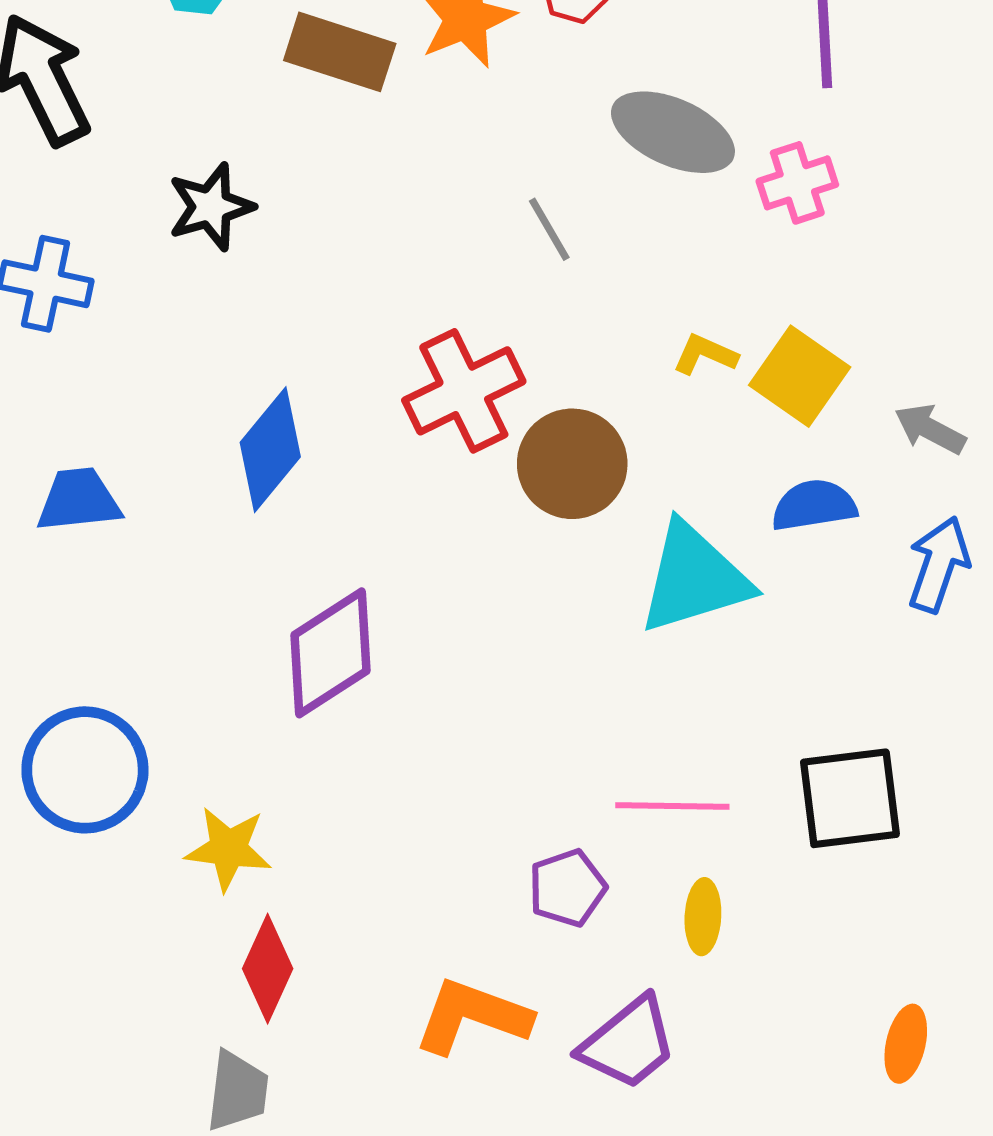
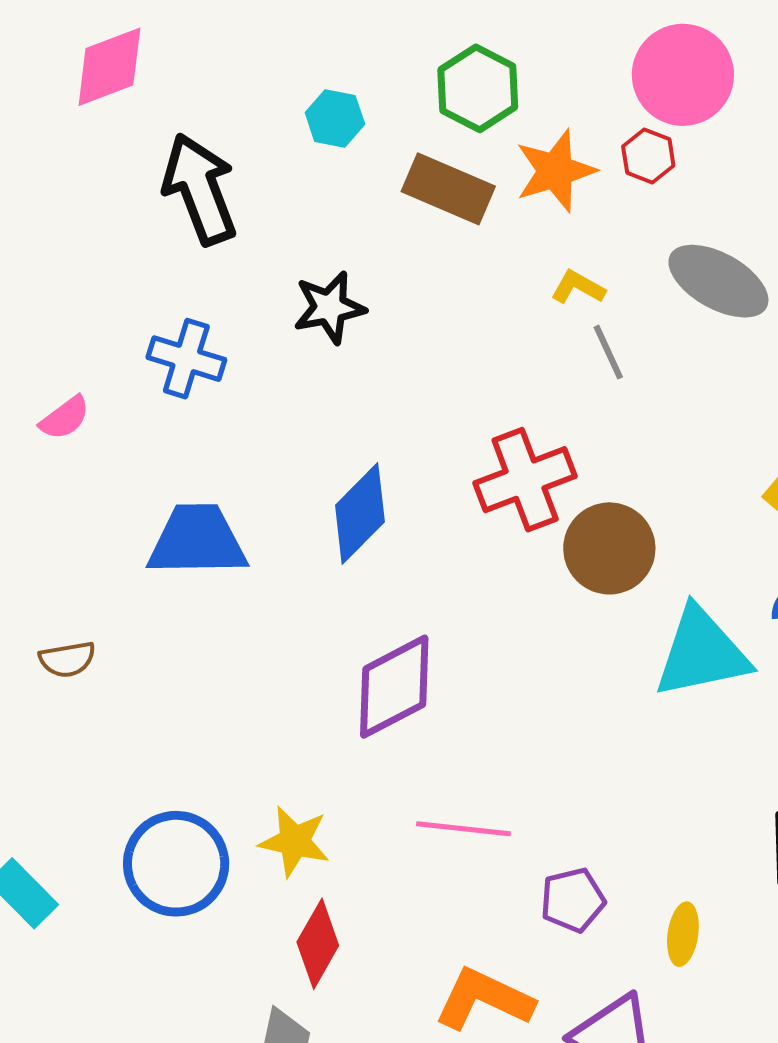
yellow L-shape: (705, 354) -> (578, 287), moved
blue trapezoid: (79, 500) -> (197, 540), size x1.4
blue circle: (85, 770) -> (176, 864), moved
pink line: (672, 806) -> (463, 829), moved

